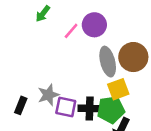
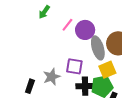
purple circle: (94, 25) -> (85, 30), moved
purple square: (66, 107) -> (74, 66), moved

